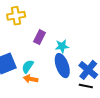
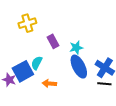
purple rectangle: (39, 37) -> (53, 41), turned -48
cyan semicircle: (28, 66) -> (37, 63), moved

